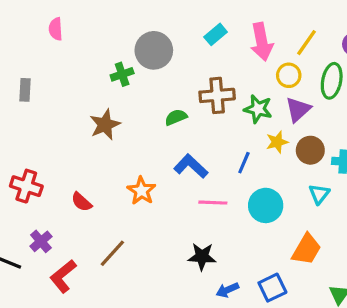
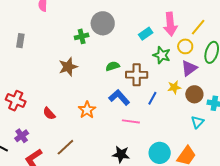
cyan rectangle: (216, 34) -> (146, 34), moved
brown cross: (217, 95) -> (137, 75), moved
green star: (258, 109) -> (162, 55), moved
cyan circle: (266, 205) -> (160, 153), moved

